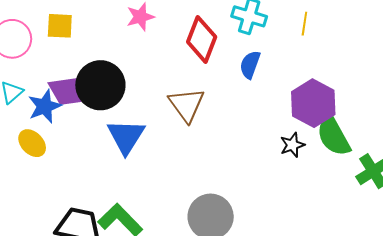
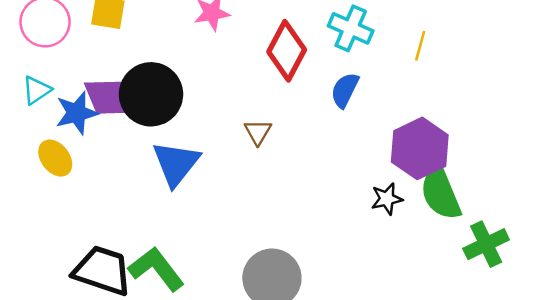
brown triangle: (187, 105) -> (258, 132), size x0.6

